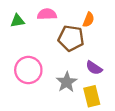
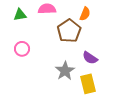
brown pentagon: (71, 38) -> (69, 31), turned 30
pink circle: (28, 70) -> (22, 49), moved, size x0.6

